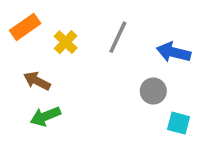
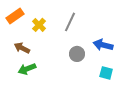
blue arrow: (173, 52) -> (103, 45), moved
gray circle: (153, 91) -> (77, 54), moved

